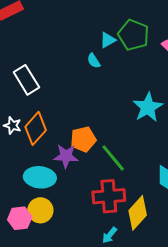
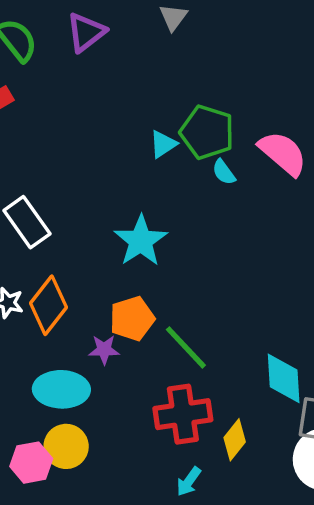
cyan semicircle: (94, 61) -> (224, 172), moved
cyan star: (148, 107) -> (141, 241), moved
purple star: (66, 156) -> (104, 350), size x0.7
yellow diamond: (138, 213) -> (235, 440), size x0.7

